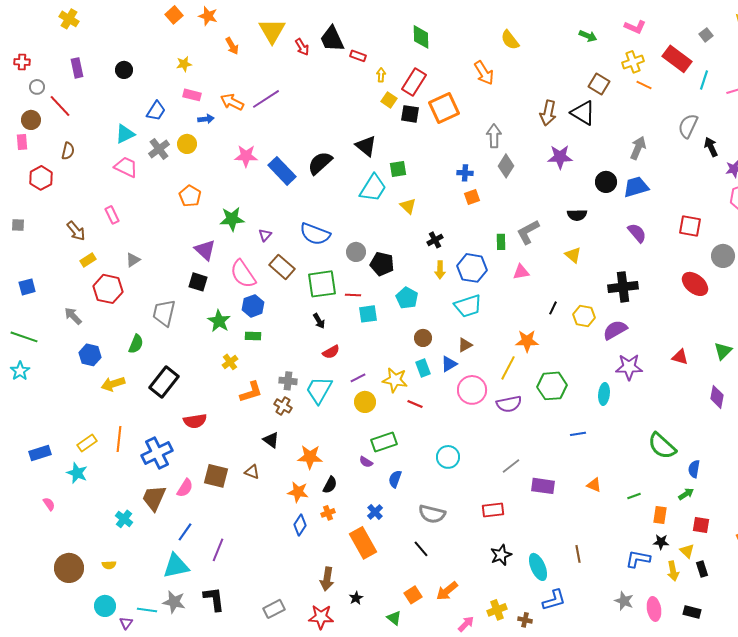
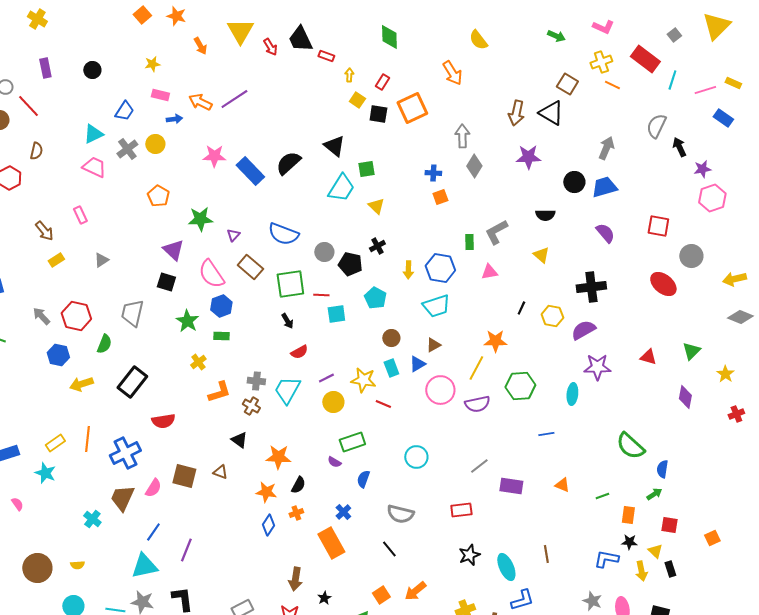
red rectangle: (414, 82) -> (382, 82), size x0.6
black cross: (435, 240) -> (377, 246), moved
red hexagon: (108, 289) -> (76, 316), moved

